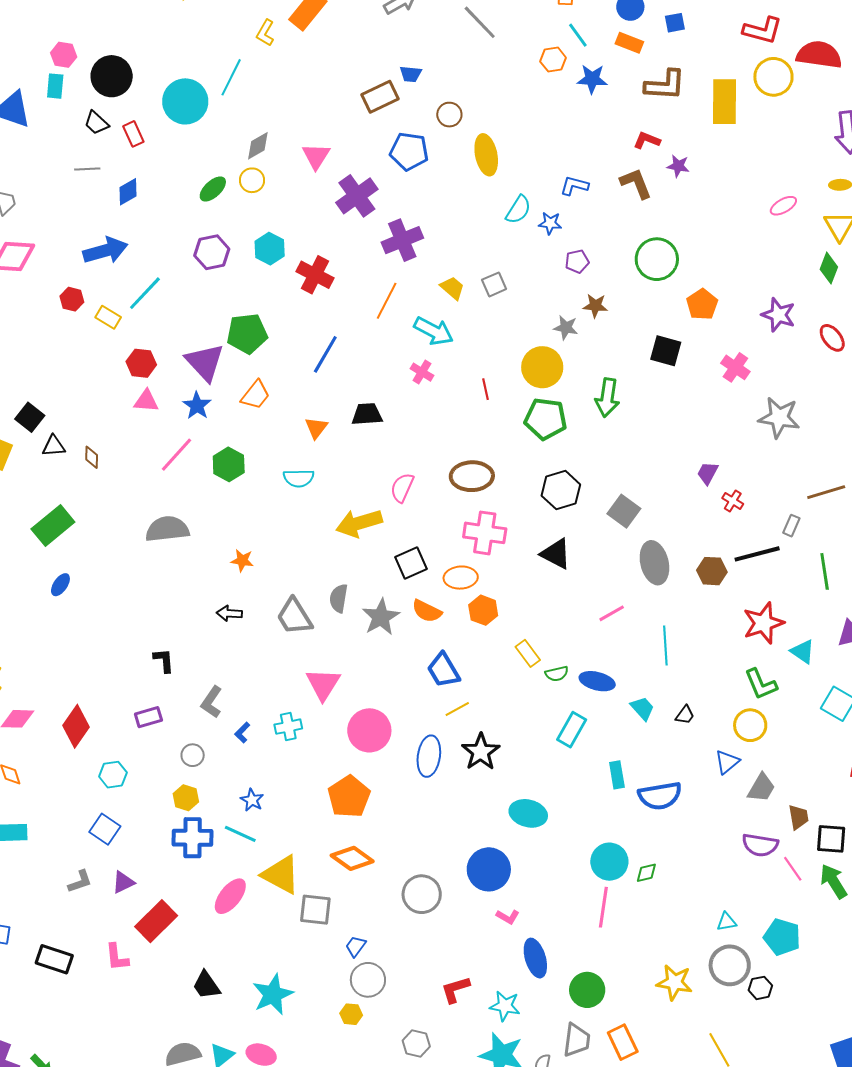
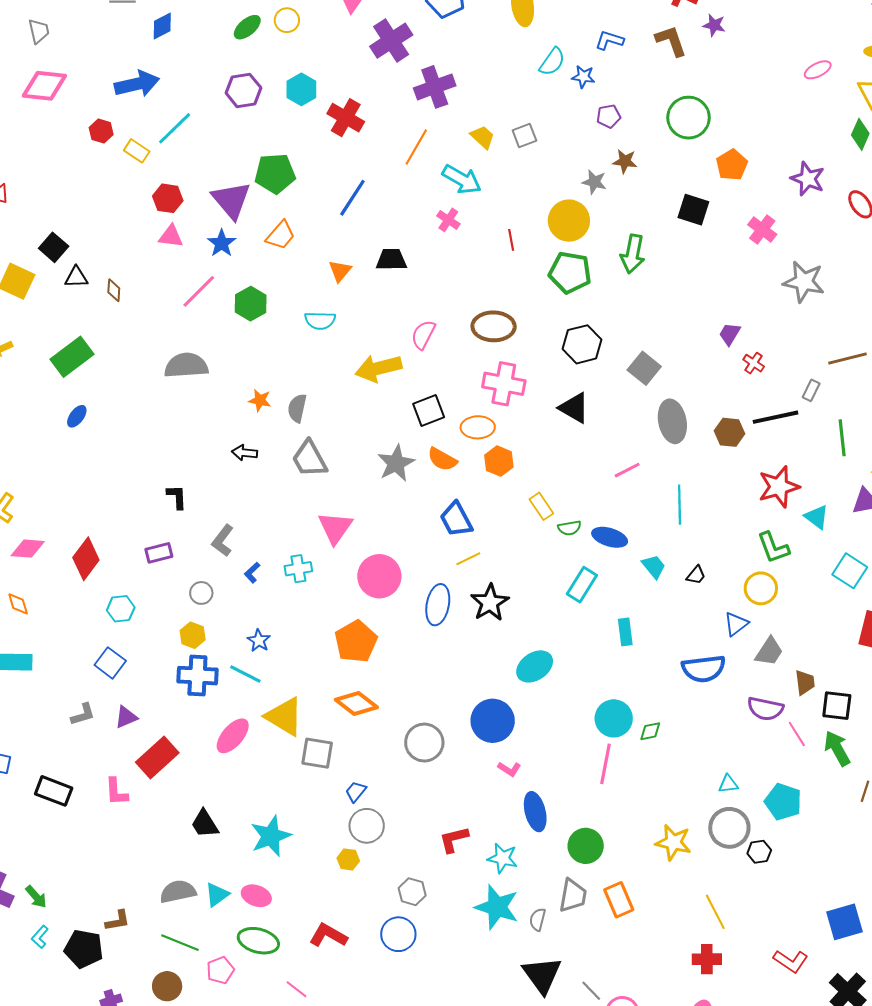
gray semicircle: (339, 598) -> (297, 408), moved
blue semicircle: (660, 796) -> (704, 669), moved
cyan ellipse: (528, 813) -> (535, 666), turned -51

